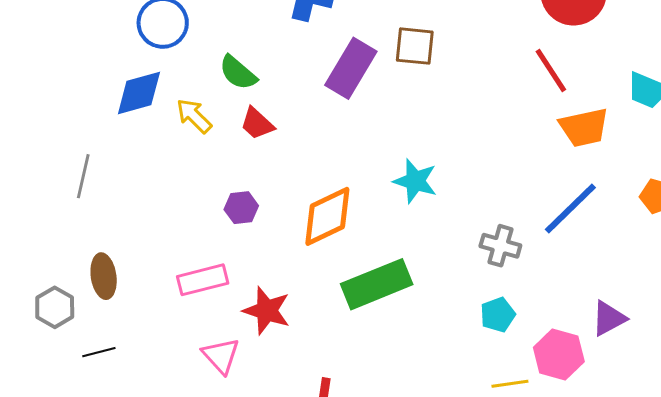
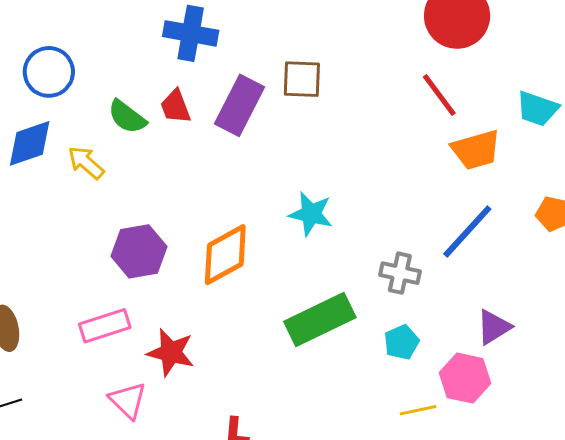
red trapezoid: (257, 124) -> (175, 107), moved, turned 30
purple hexagon: (241, 208) -> (139, 251), size x1.6
green rectangle: (377, 284) -> (320, 320), moved
purple triangle: (609, 318) -> (494, 327), moved

